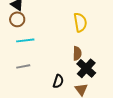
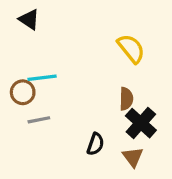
brown circle: (17, 19) -> (23, 92), moved
yellow semicircle: (80, 22) -> (131, 49), turned -30

